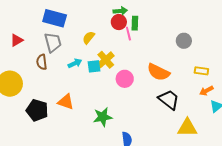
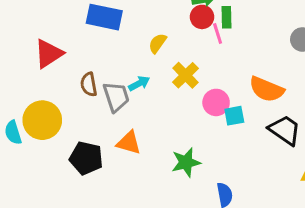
red triangle: (17, 40) -> (49, 54), size x1.5
gray trapezoid: (53, 42) -> (116, 97), moved
cyan square: (94, 66) -> (234, 116), moved

